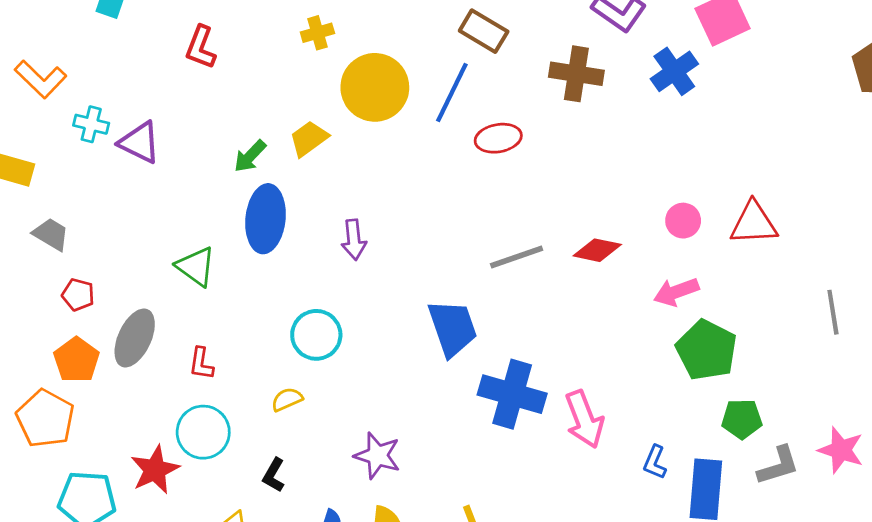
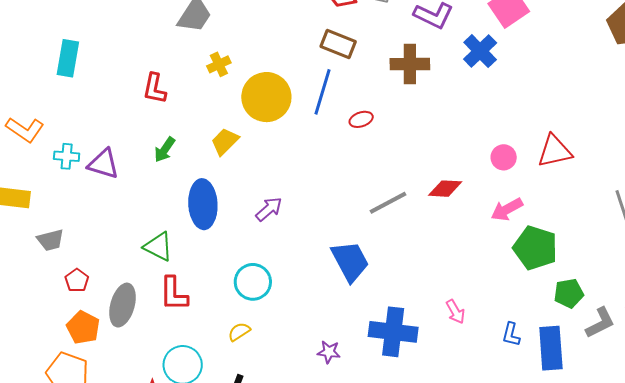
red L-shape: (201, 47) -> (155, 88), moved
red ellipse: (498, 138) -> (361, 119), size x0.7
green arrow: (250, 156) -> (165, 150), moved
gray trapezoid: (51, 234) -> (50, 240), turned 144
purple arrow: (354, 240) -> (269, 209), turned -116
red pentagon: (78, 295) -> (77, 280), turned 30
red L-shape: (201, 364) -> (174, 294), moved, size x1.5
blue cross: (512, 394) -> (393, 332), moved
pink arrow: (584, 419) -> (455, 312), size x0.6
purple star: (377, 456) -> (329, 352), moved, size x0.7

